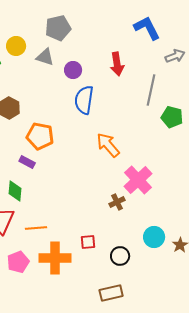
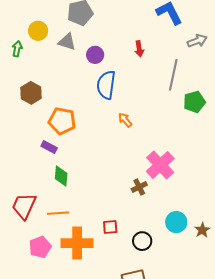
red arrow: (117, 64) -> (139, 49), size x0.7
green pentagon: (172, 117) -> (194, 102), turned -30
orange arrow: (108, 145) -> (125, 120), moved, size x0.6
green diamond: (15, 191) -> (61, 176), moved

